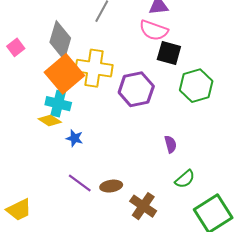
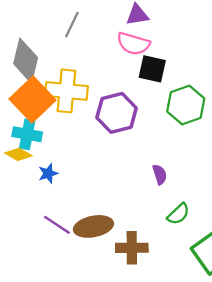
blue star: (75, 138) -> (48, 173), turned -30
brown ellipse: (111, 186) -> (93, 226), size x1.5
brown cross: (143, 206) -> (132, 248), turned -32

